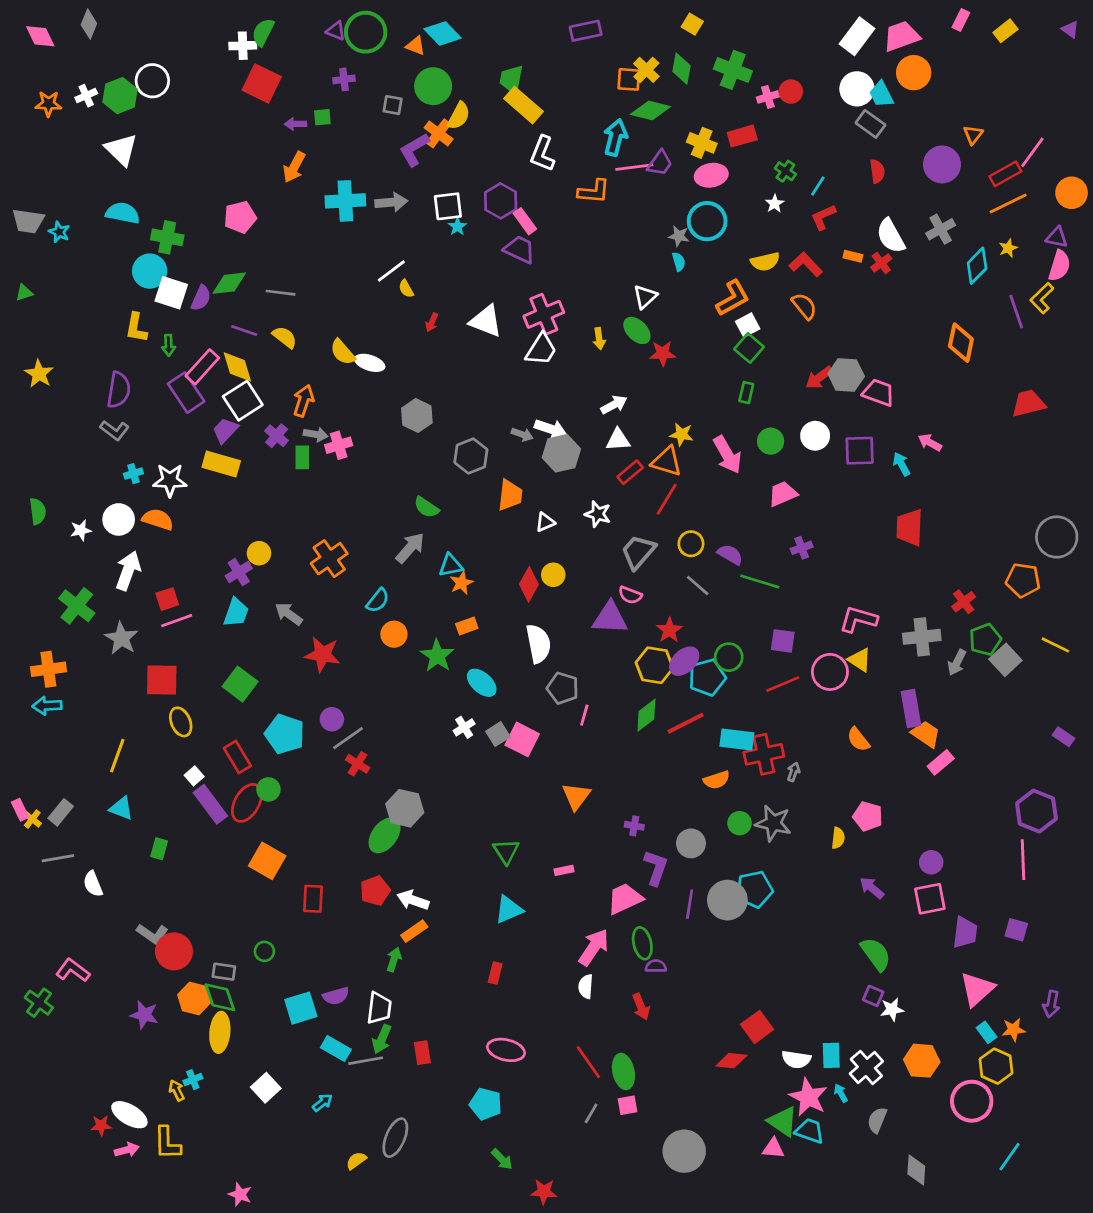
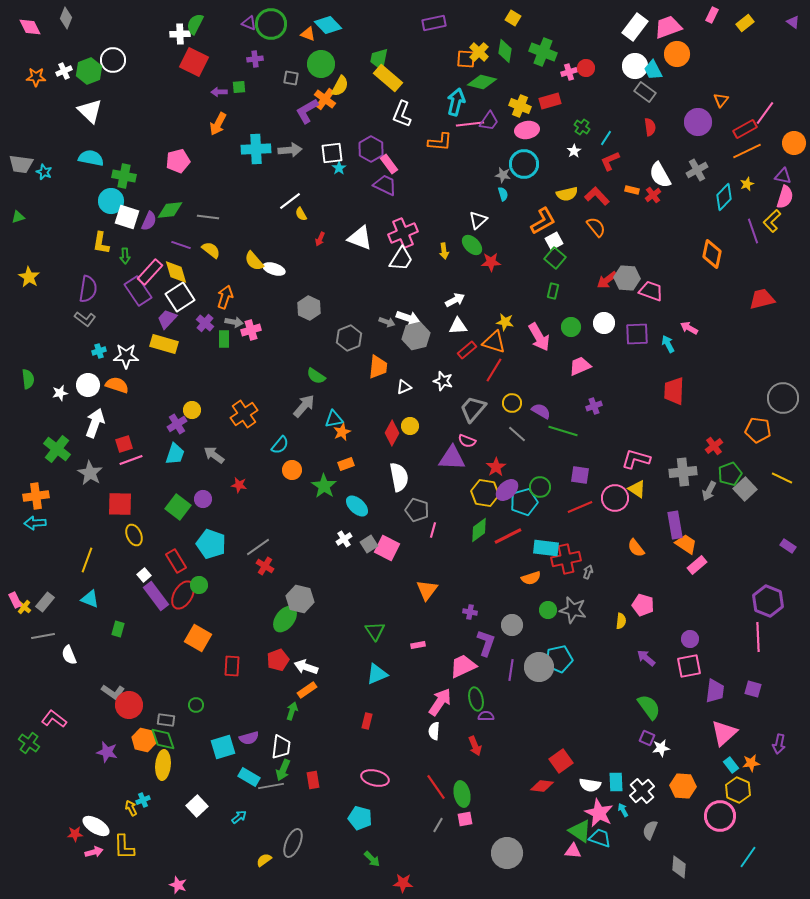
red star: (322, 654) -> (239, 485), size x0.6
purple circle: (332, 719) -> (203, 499), moved

